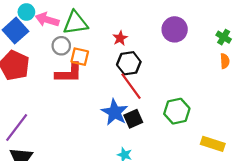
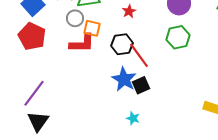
black hexagon: (129, 63) -> (122, 44), moved
green hexagon: (177, 111) -> (178, 37), moved

